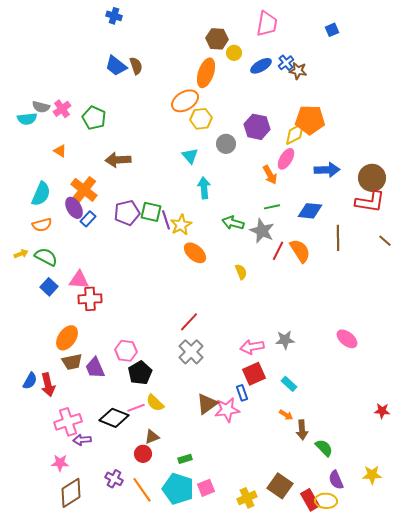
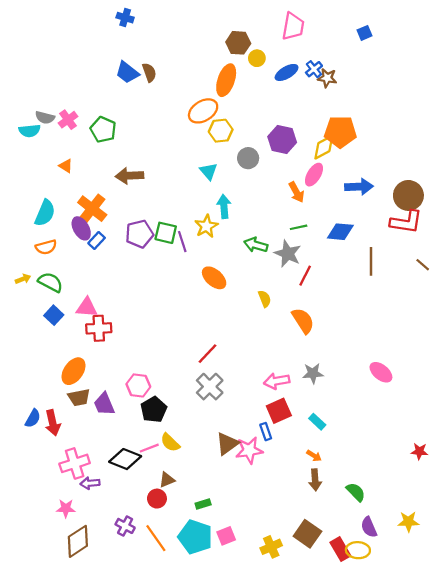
yellow star: (181, 225) -> (206, 226), moved
orange semicircle: (300, 251) -> (303, 321), moved
brown arrow: (302, 430) -> (315, 480), moved

